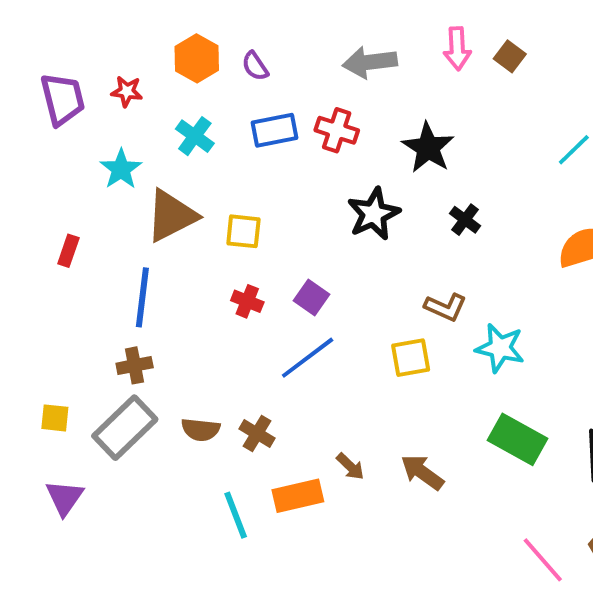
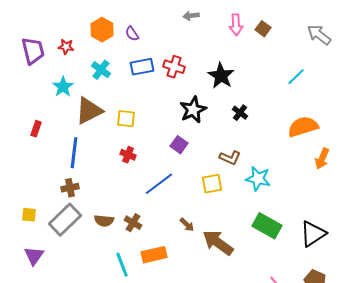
gray arrow: (370, 62) -> (191, 16), moved, size x0.6
purple square: (311, 297) -> (179, 145), moved
brown arrow: (350, 467) -> (187, 225), moved
brown arrow: (422, 472) -> (218, 243), size x1.4

